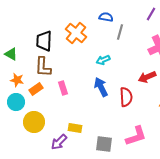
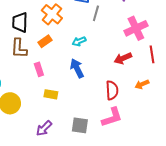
orange rectangle: (36, 89) -> (45, 41), moved
red semicircle: (126, 97) -> (112, 90), moved
yellow rectangle: (75, 128) -> (51, 94), moved
purple arrow: (59, 142) -> (44, 128), moved

